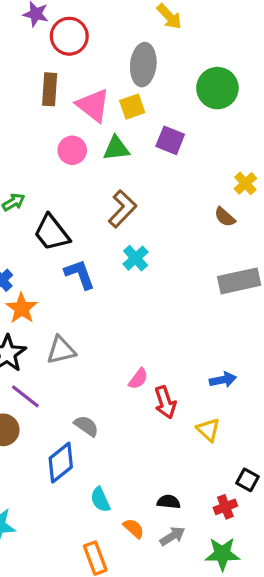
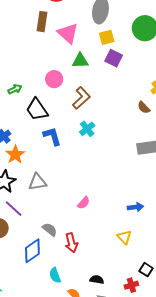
yellow square: (132, 107) -> (107, 37), moved
pink circle: (72, 150) -> (54, 79), moved
red arrow: (165, 402) -> (71, 243), moved

